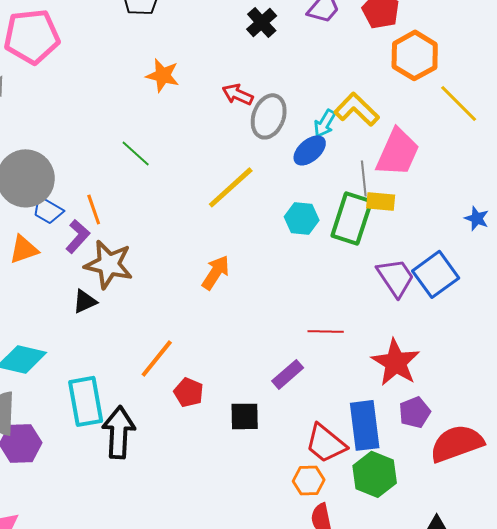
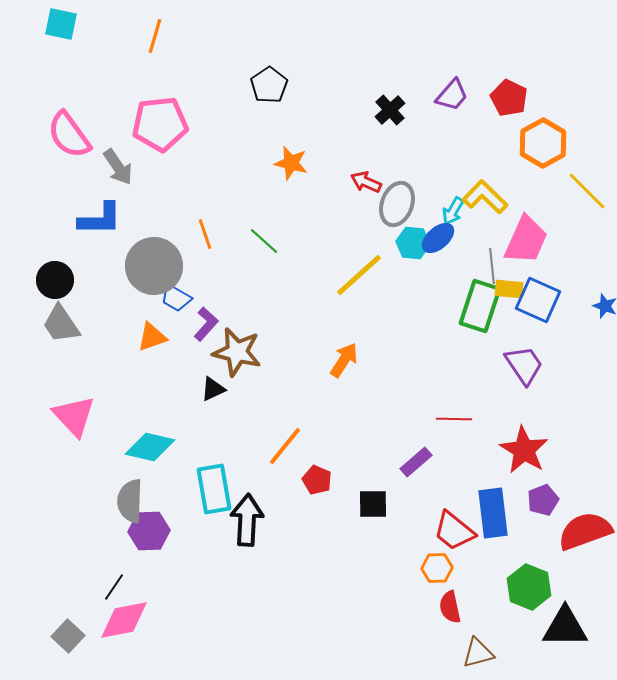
orange line: (94, 209) -> (205, 234), moved
cyan hexagon: (302, 218) -> (413, 243), moved
blue square: (436, 274) -> (538, 300), moved, turned -30
green hexagon: (375, 474) -> (529, 587), moved

